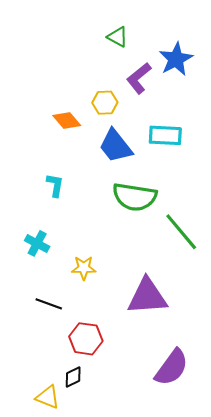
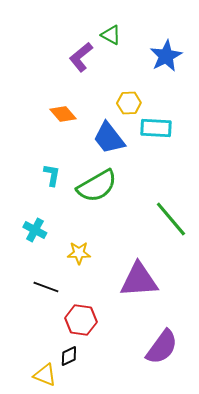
purple L-shape: (139, 78) -> (81, 57), moved
yellow hexagon: (105, 103) -> (129, 103), moved
green semicircle: (135, 197) -> (97, 186), moved, turned -39

